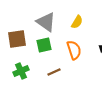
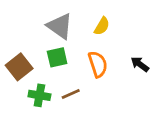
brown square: (17, 39) -> (19, 67), moved, turned -30
green cross: (21, 71) -> (39, 95), moved, turned 35

